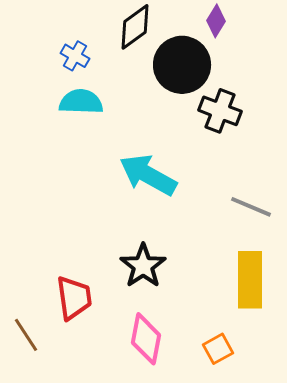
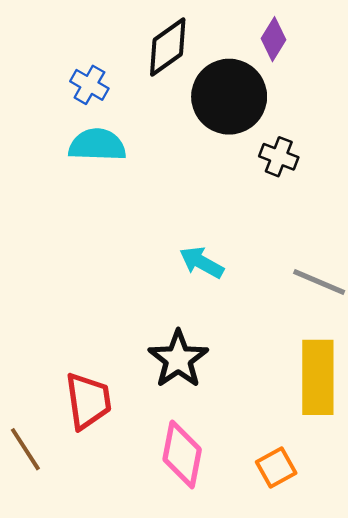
black cross: (220, 111) -> (279, 157), size x0.7
cyan arrow: (148, 175) -> (202, 262), moved, size x0.6

